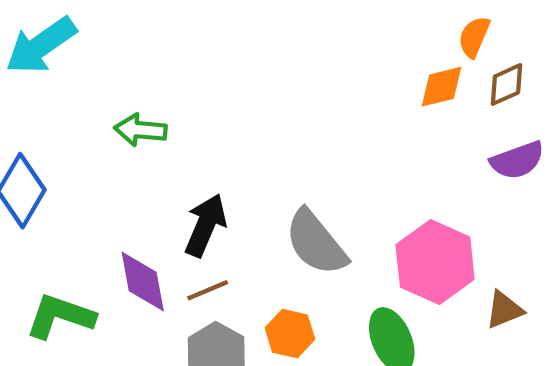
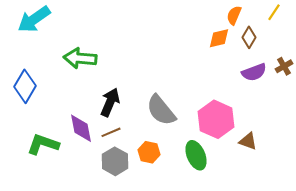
brown diamond: (507, 84) -> (249, 37), turned -35
green arrow: (140, 130) -> (80, 58), size x1.4
brown triangle: (504, 310) -> (248, 141), turned 42

